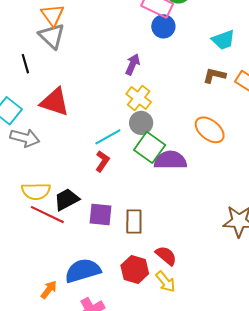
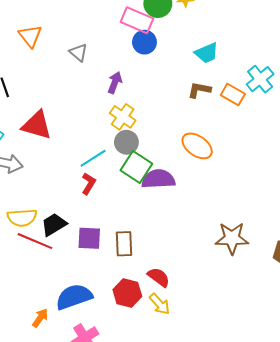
gray triangle: (52, 36) -> (78, 52), moved, size x0.7

